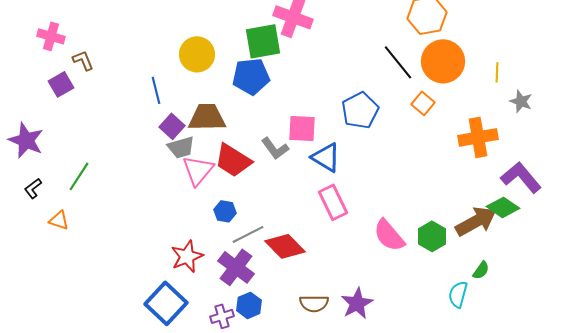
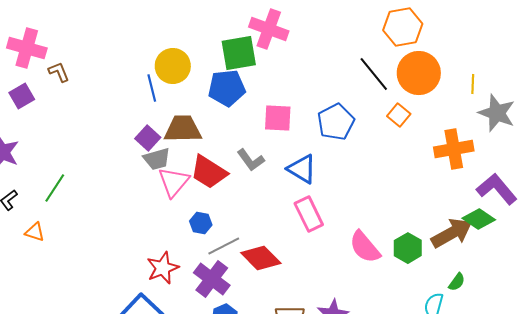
pink cross: (51, 36) -> (27, 48), size x1.4
purple square: (61, 84) -> (22, 96), moved
blue line: (156, 90) -> (152, 88), moved
gray star: (521, 101) -> (497, 113), size x1.6
pink square: (302, 128) -> (278, 118), moved

